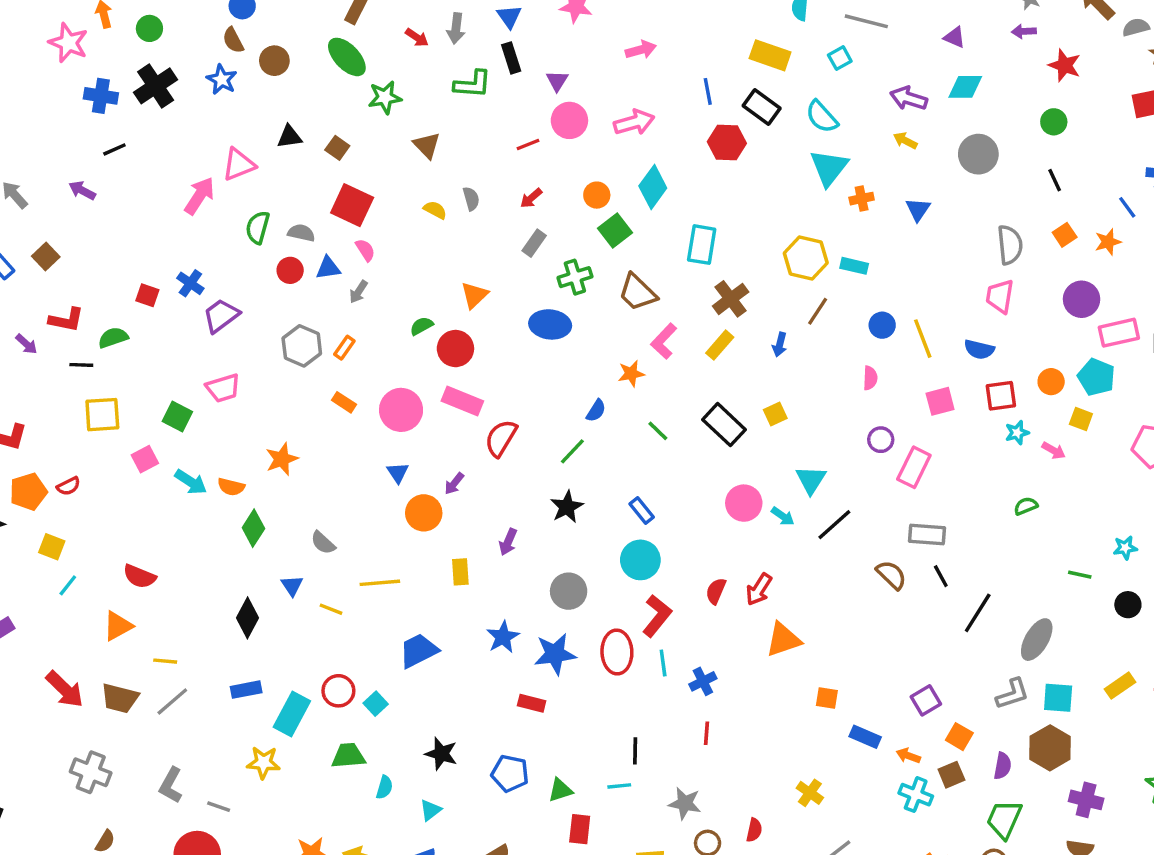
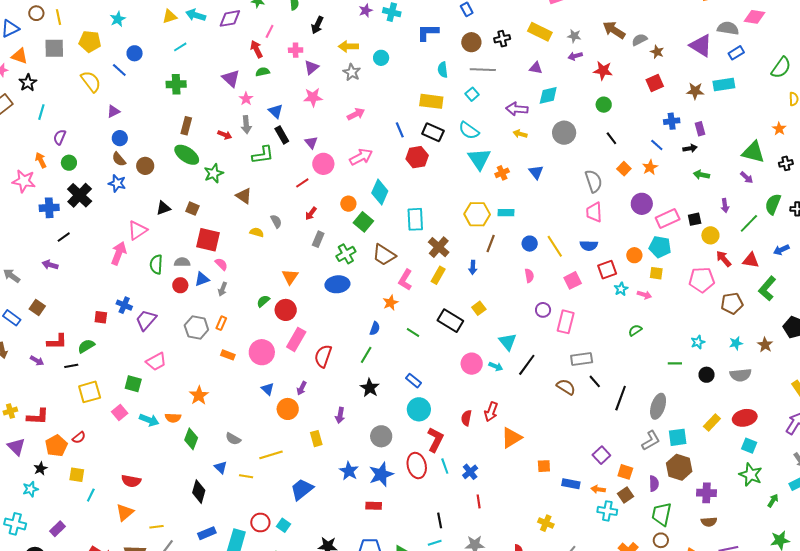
pink rectangle: (462, 401) -> (296, 339), turned -70

